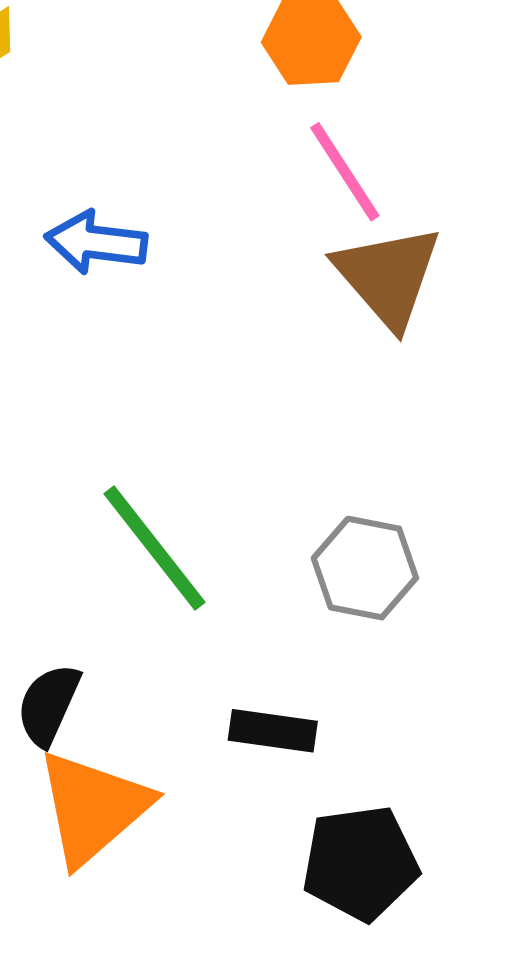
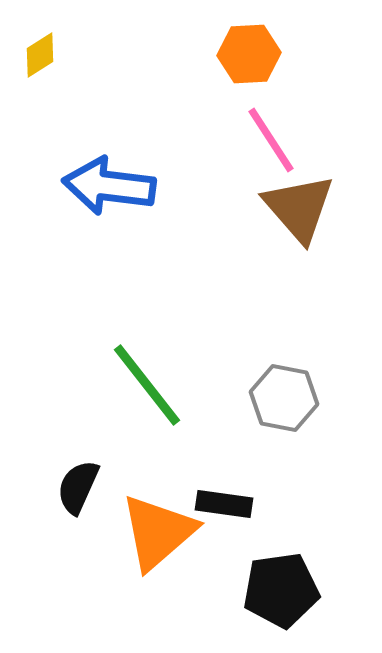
blue arrow: (96, 242) -> (109, 186), size x1.4
orange triangle: (93, 808) -> (158, 532), moved

